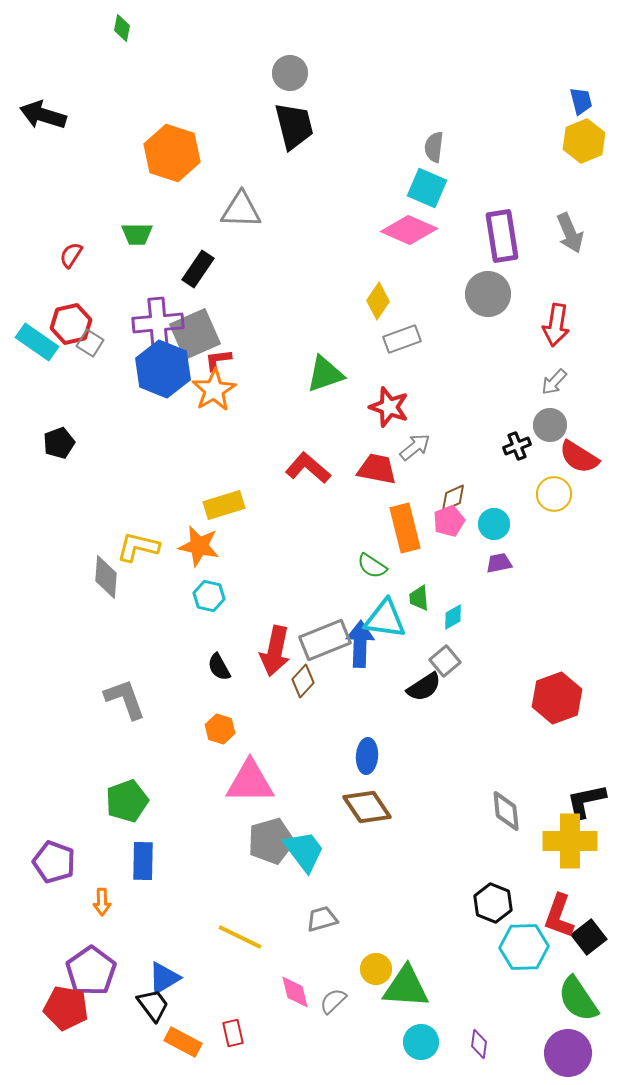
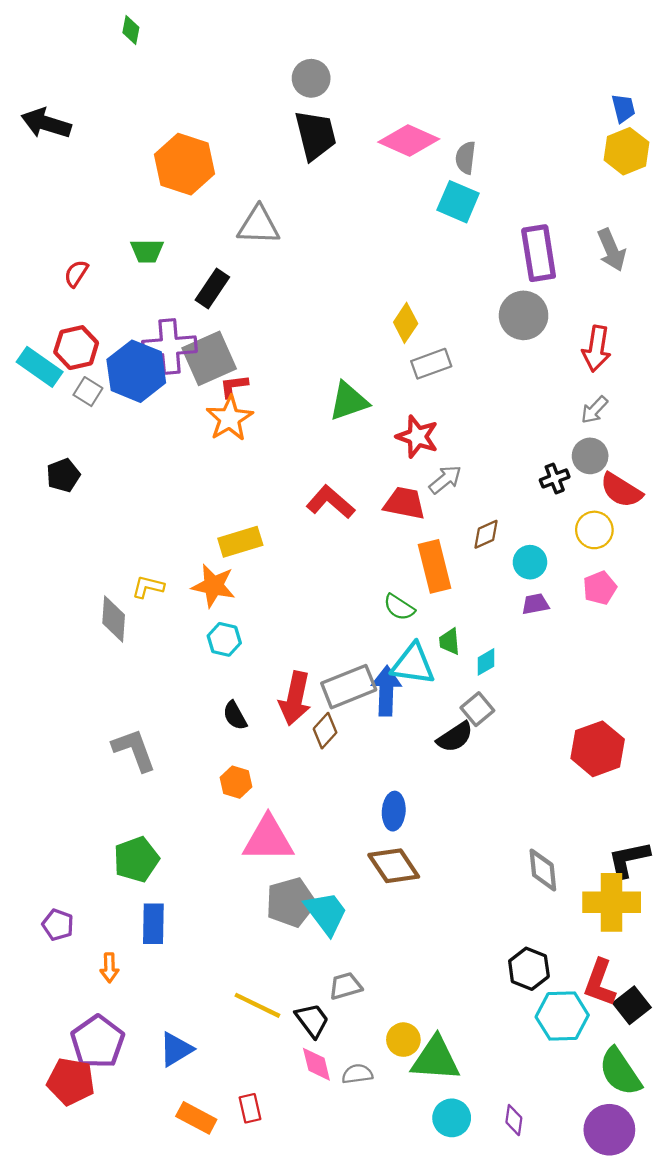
pink diamond: (409, 230) -> (409, 141), moved
gray square: (90, 343) -> (88, 392), moved
blue hexagon: (163, 369) -> (136, 371), moved
pink pentagon: (449, 521) -> (600, 588), moved
yellow L-shape: (138, 547) -> (148, 587), size x0.7
purple pentagon: (54, 862) -> (58, 925), size x0.7
gray semicircle: (333, 1001) -> (357, 1074), turned 36
black trapezoid: (153, 1005) -> (312, 1020), moved

